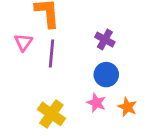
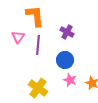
purple cross: (105, 39) -> (67, 32), moved
blue circle: (106, 75) -> (65, 60), moved

